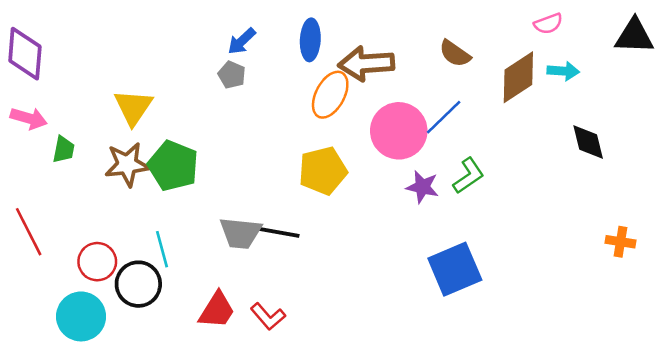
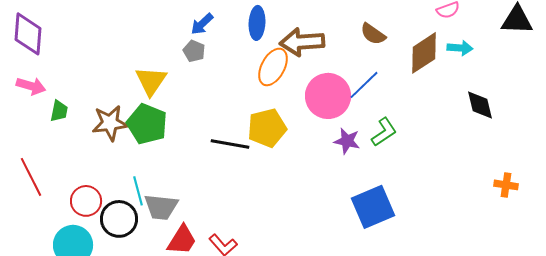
yellow triangle: (133, 107) -> (151, 81), moved
black line: (275, 232) -> (230, 144), moved
gray trapezoid: (241, 233) -> (161, 207), moved

